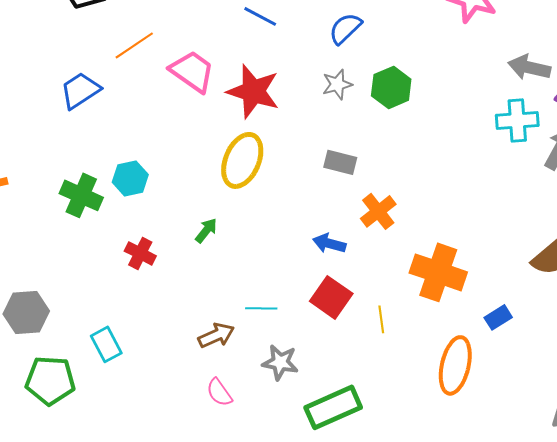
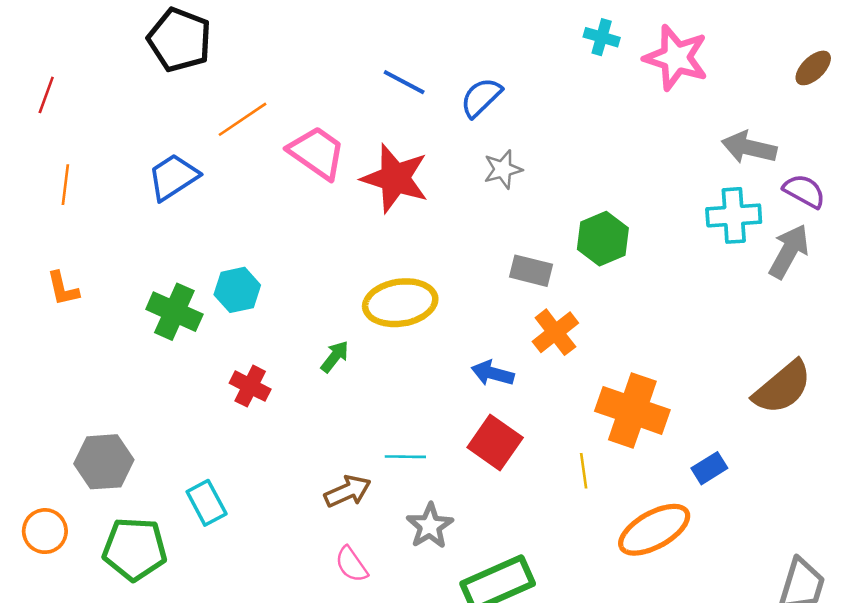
blue semicircle: (345, 28) -> (481, 97), moved
green hexagon: (391, 87) -> (603, 239), moved
yellow ellipse: (242, 160) -> (400, 303), moved, turned 58
gray rectangle: (340, 162) -> (531, 271), moved
yellow line: (381, 319) -> (584, 471), moved
gray star: (280, 362) -> (430, 526), turned 30
orange ellipse: (455, 365) -> (654, 530), turned 48

